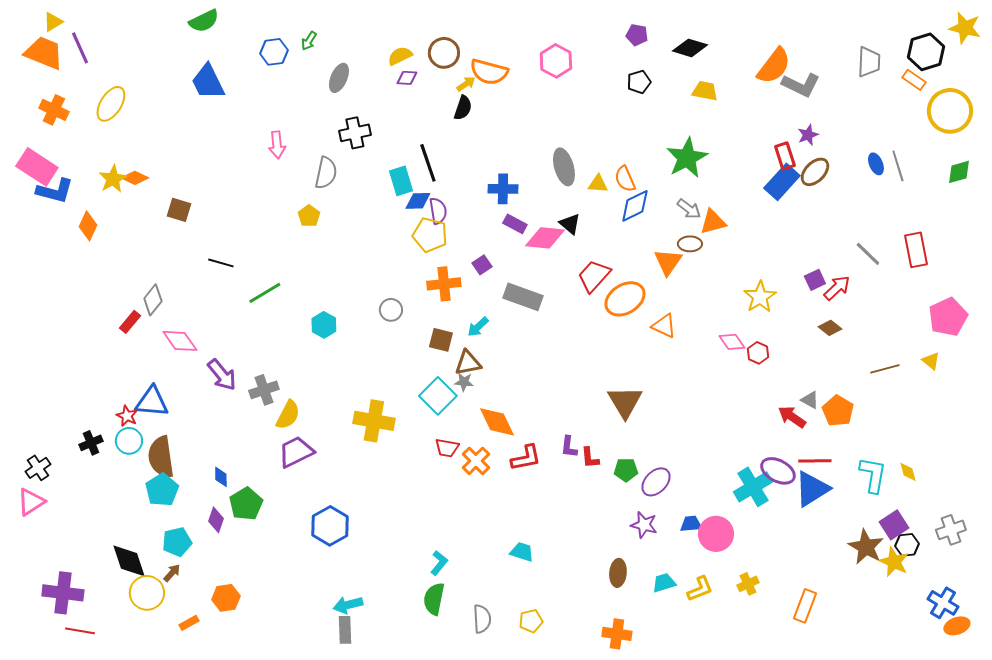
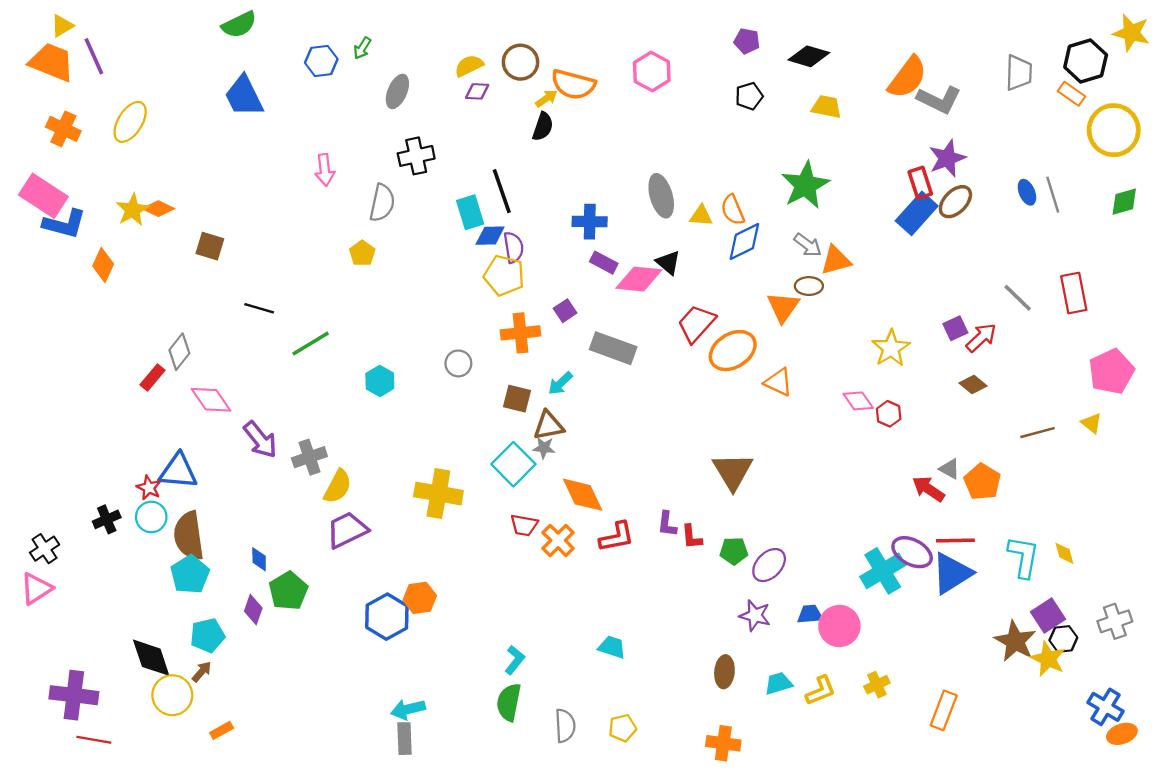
purple star: (808, 135) -> (947, 158), size x1.5
orange hexagon: (226, 598) -> (420, 598), moved

